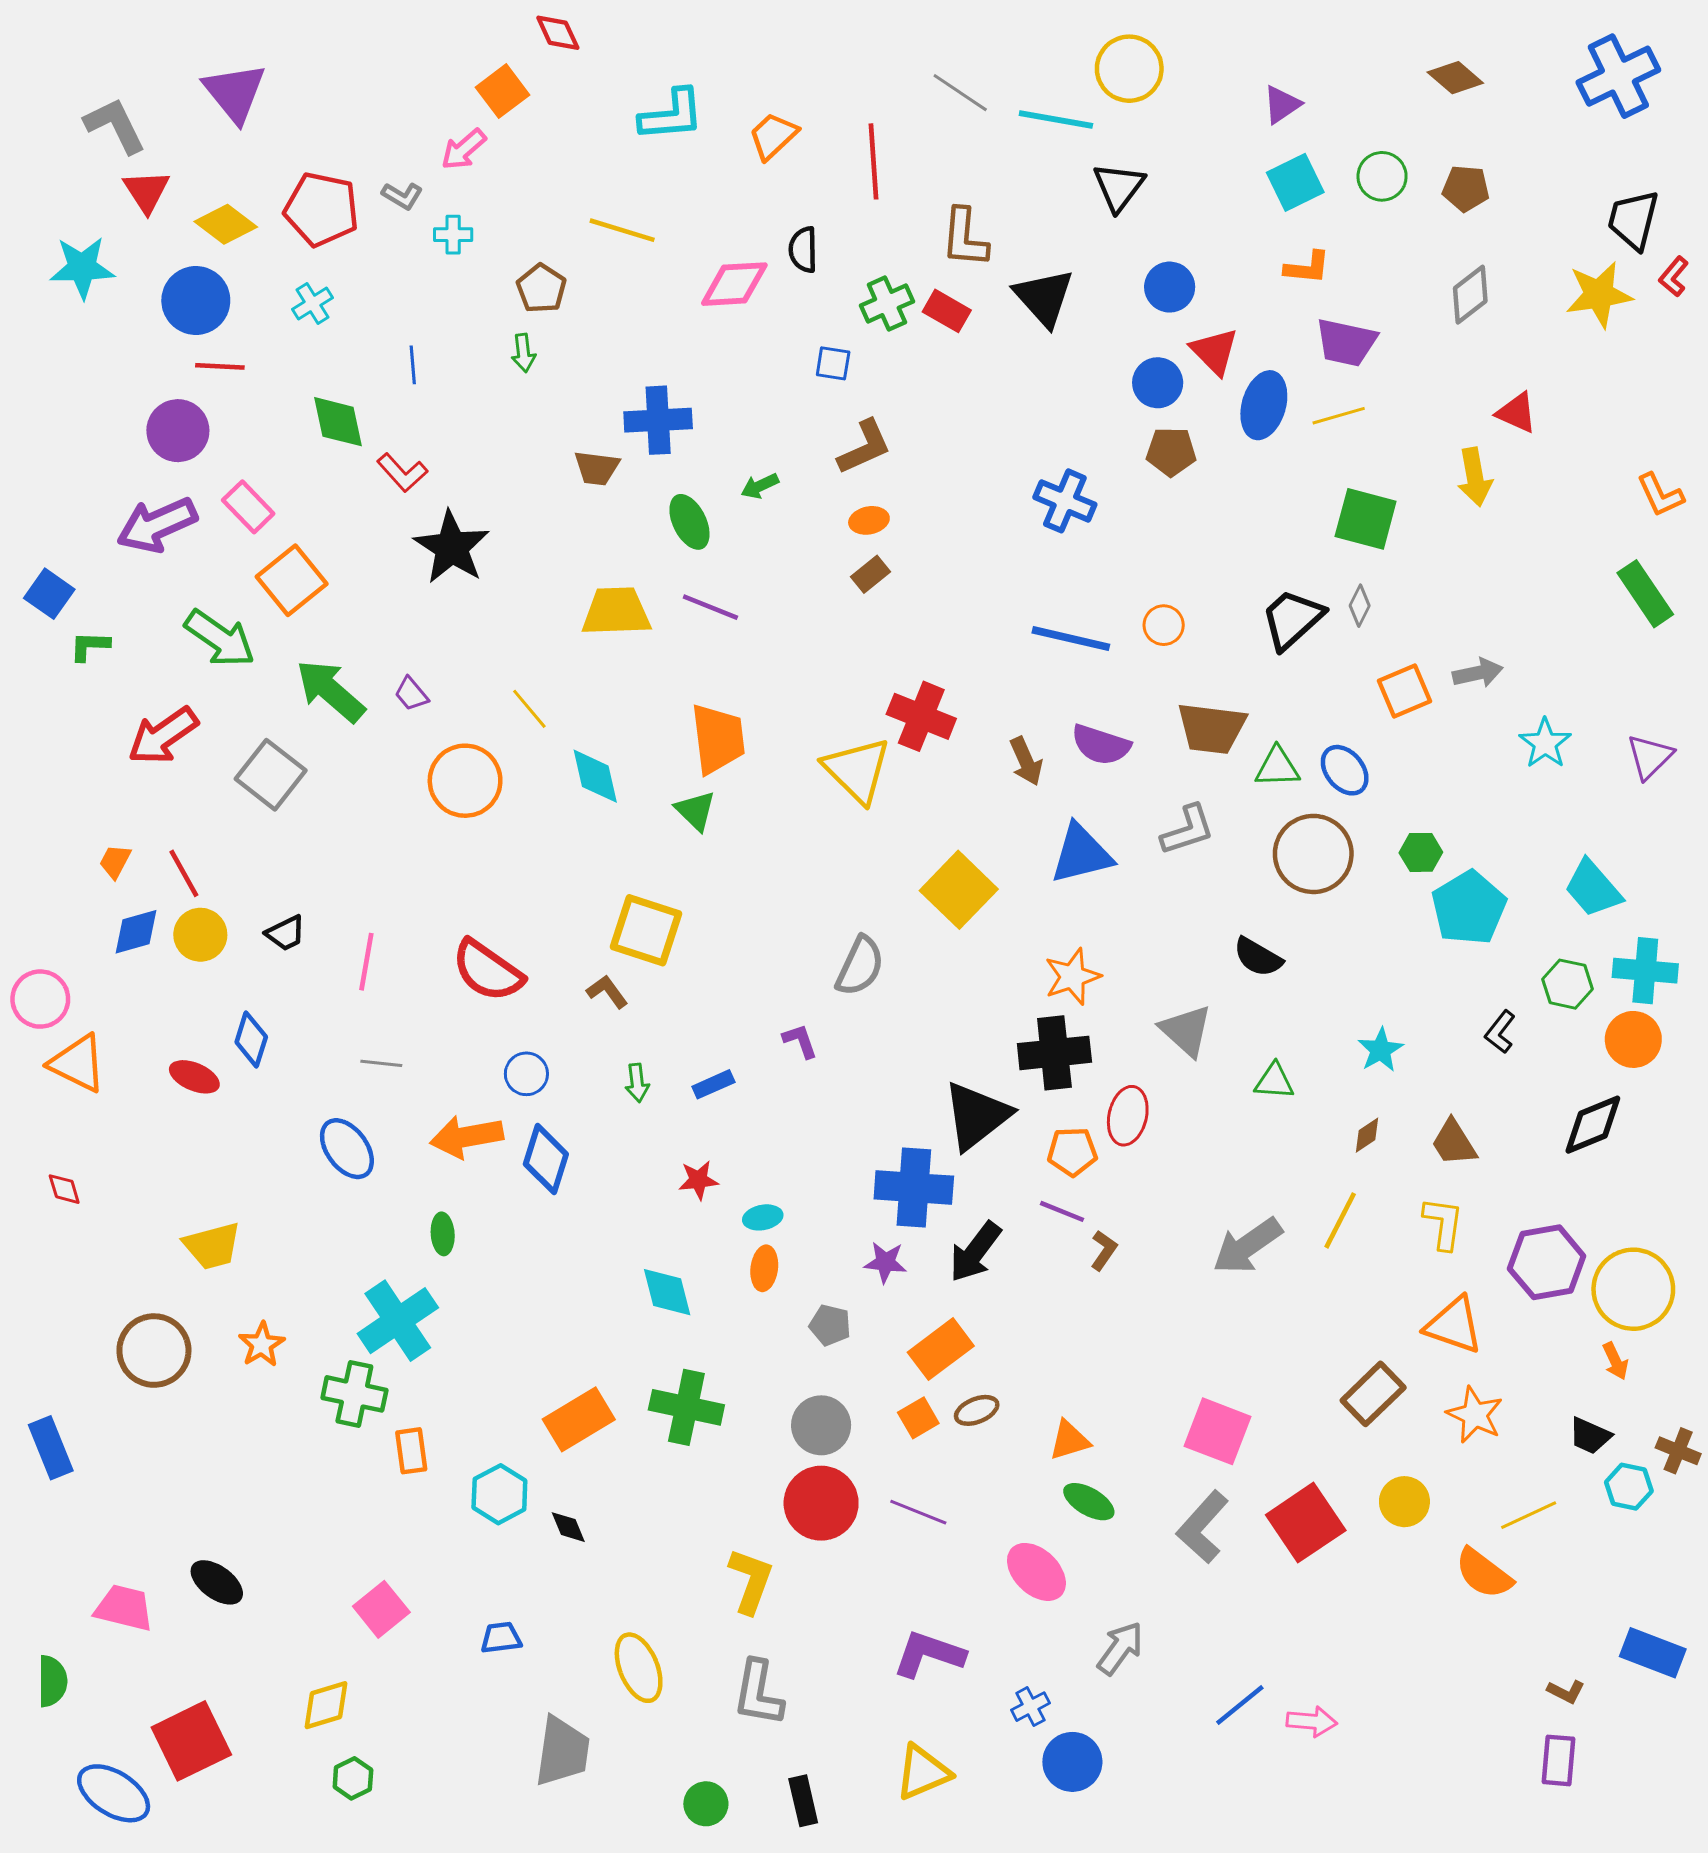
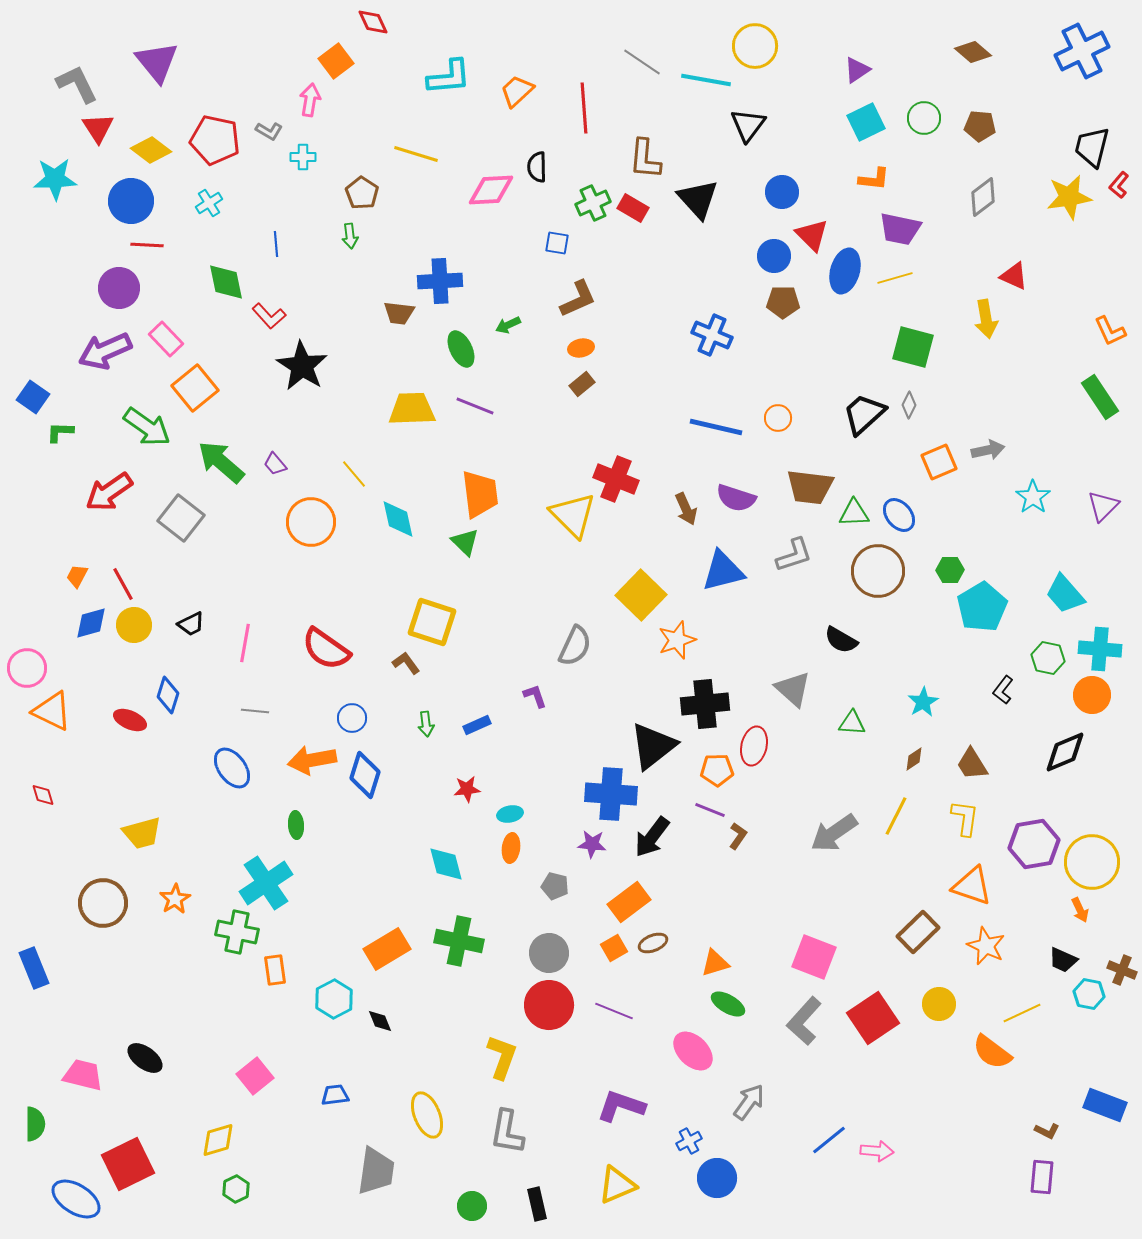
pink arrow: (464, 149) -> (310, 100), turned 140
orange star: (1072, 977) -> (677, 640), moved

